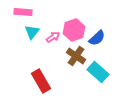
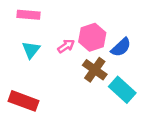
cyan triangle: (32, 32) -> (31, 50), moved
red rectangle: (41, 81) -> (24, 101), moved, turned -40

